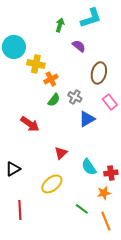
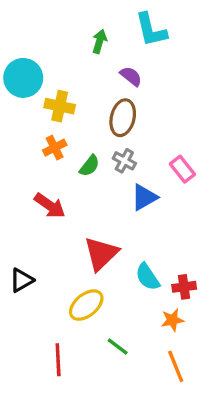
cyan L-shape: (91, 18) -> (151, 30), turned 95
brown ellipse: (99, 73) -> (123, 118), moved
orange cross: (51, 79) -> (55, 148), moved
red triangle: (61, 153) -> (101, 254), size x1.6
green line: (82, 209) -> (118, 347), moved
red line: (20, 210) -> (58, 360), moved

